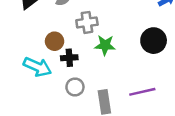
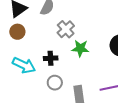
gray cross: (87, 22) -> (66, 29), turned -36
brown circle: (55, 41) -> (17, 32), moved

